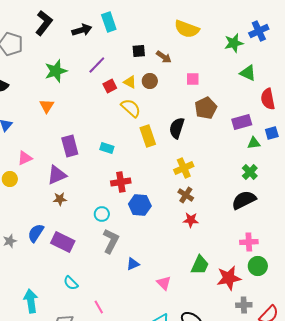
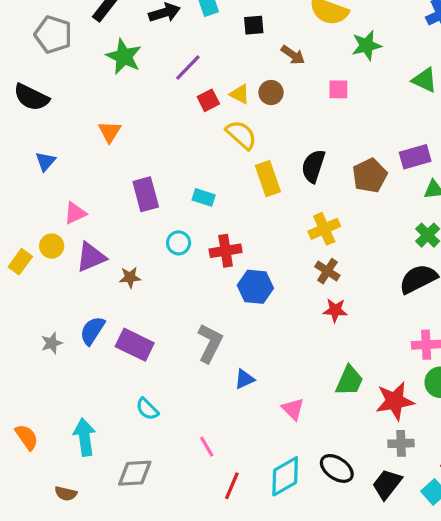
green star: (234, 43) -> (367, 46), moved
black square: (139, 51) -> (254, 25), moved
green star: (56, 71) -> (124, 56), moved, turned -30
brown pentagon: (206, 108) -> (370, 176), moved
purple triangle: (57, 175) -> (91, 257), moved
cyan circle: (102, 214) -> (179, 243), moved
gray cross: (244, 305) -> (401, 443), moved
pink line: (99, 307) -> (207, 447), moved

